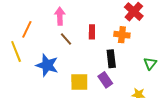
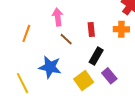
yellow line: (16, 51) -> (23, 83), moved
black rectangle: (111, 59) -> (96, 56), moved, turned 42
yellow square: (79, 82) -> (84, 81), turned -30

